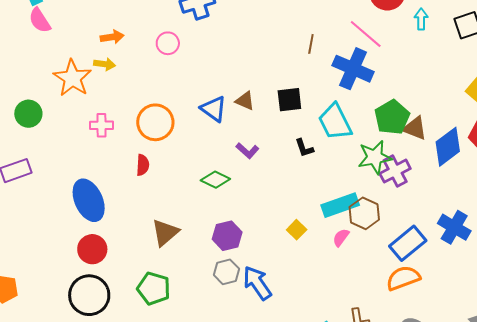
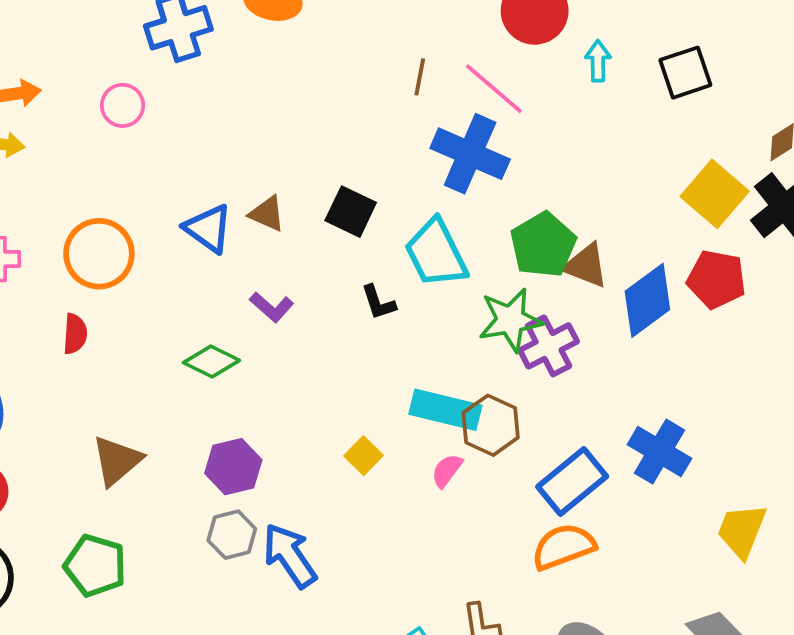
brown line: (311, 44) -> (420, 77), moved
black square: (289, 100) -> (351, 212), turned 32
cyan rectangle: (340, 205) -> (445, 410), turned 33

